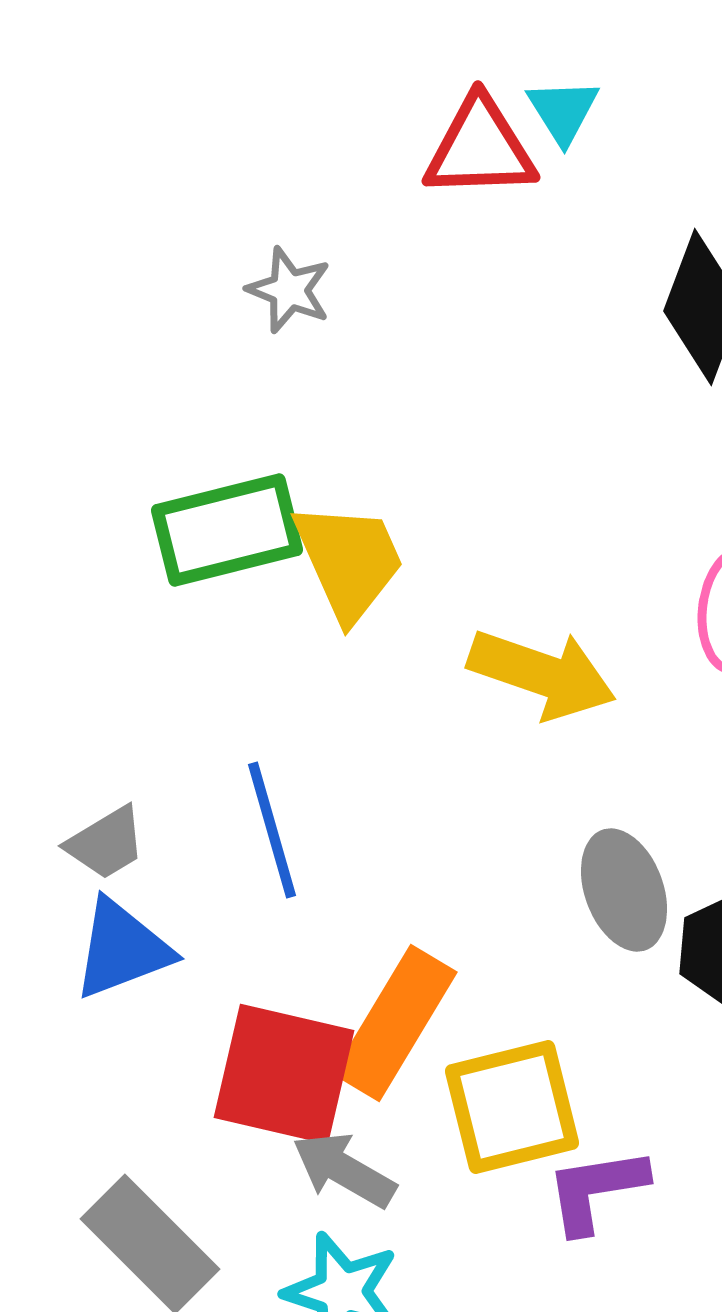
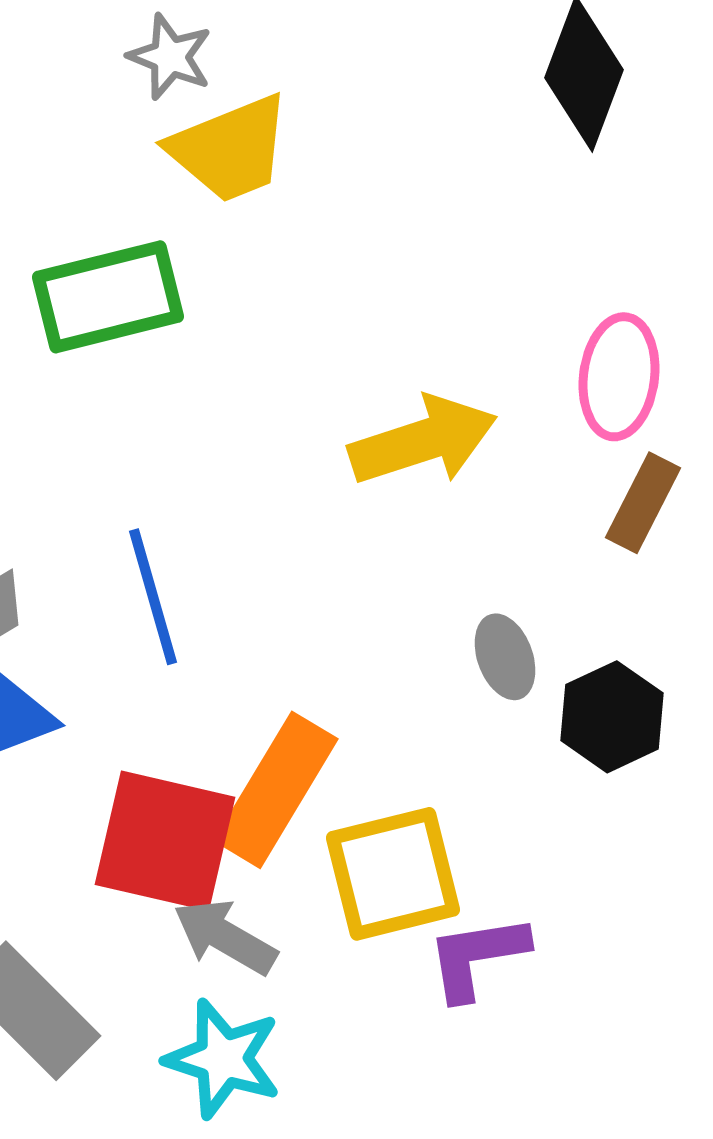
yellow trapezoid: (349, 561) -> (230, 149), moved, turned 92
yellow arrow: (542, 674) -> (423, 441), turned -37
gray ellipse: (624, 890) -> (505, 657), size x0.7

